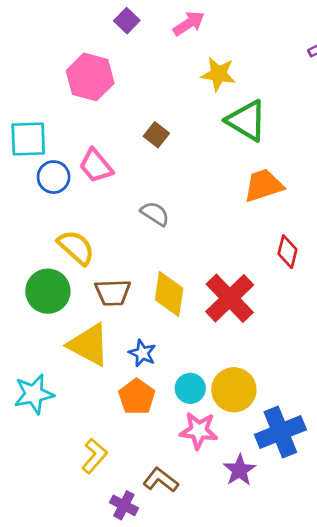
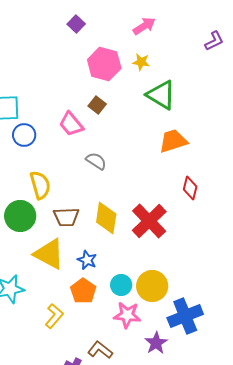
pink arrow: (189, 23) -> (144, 26), moved
yellow star: (218, 74) -> (141, 62), size x0.7
pink hexagon: (90, 77) -> (104, 64), moved
pink trapezoid: (96, 166) -> (71, 124), moved
yellow semicircle: (76, 247) -> (40, 185), turned 32
yellow L-shape: (94, 456) -> (54, 316), moved

